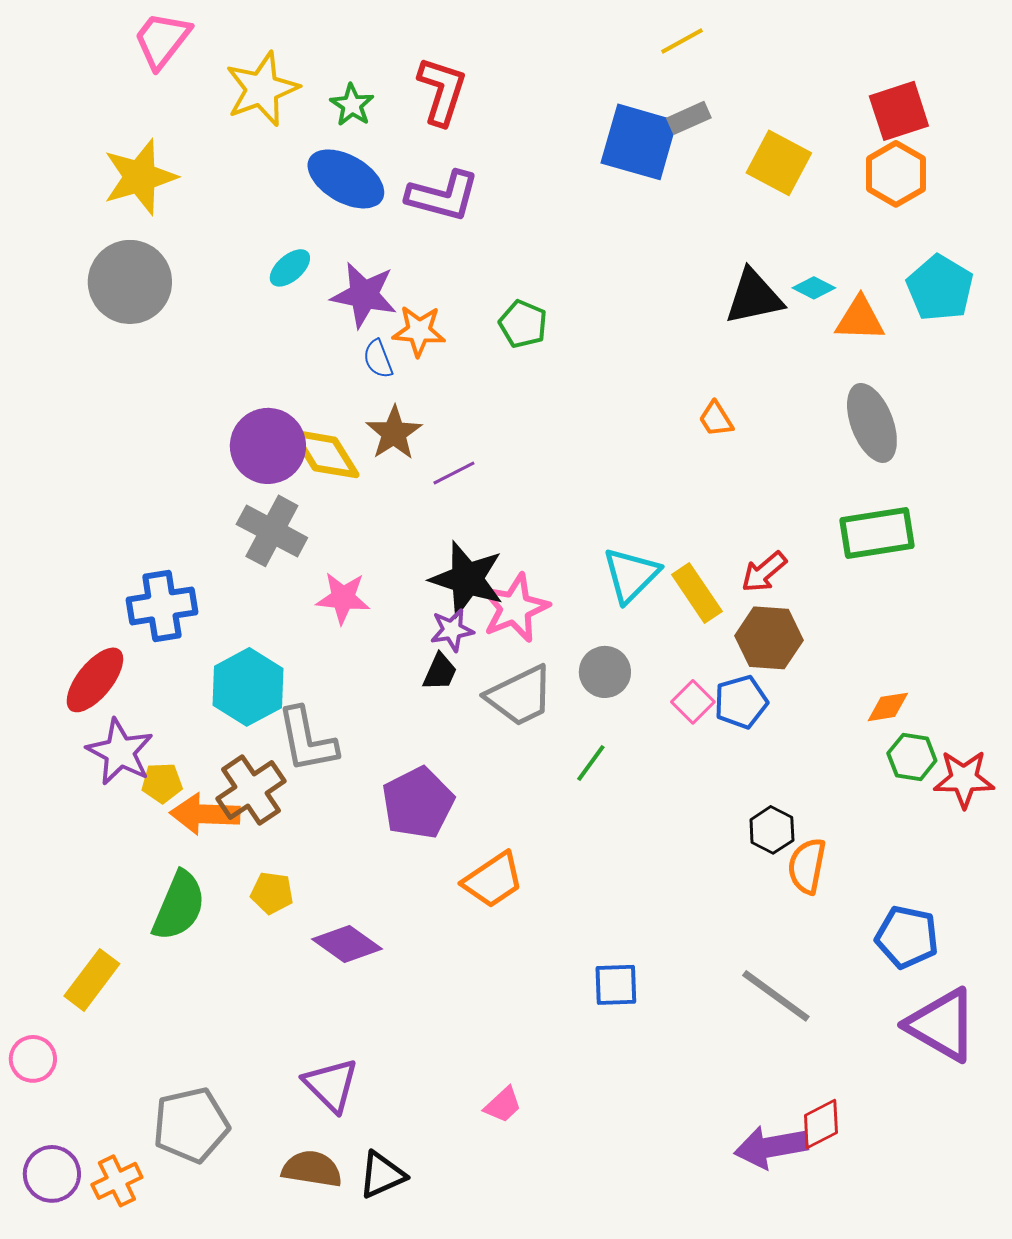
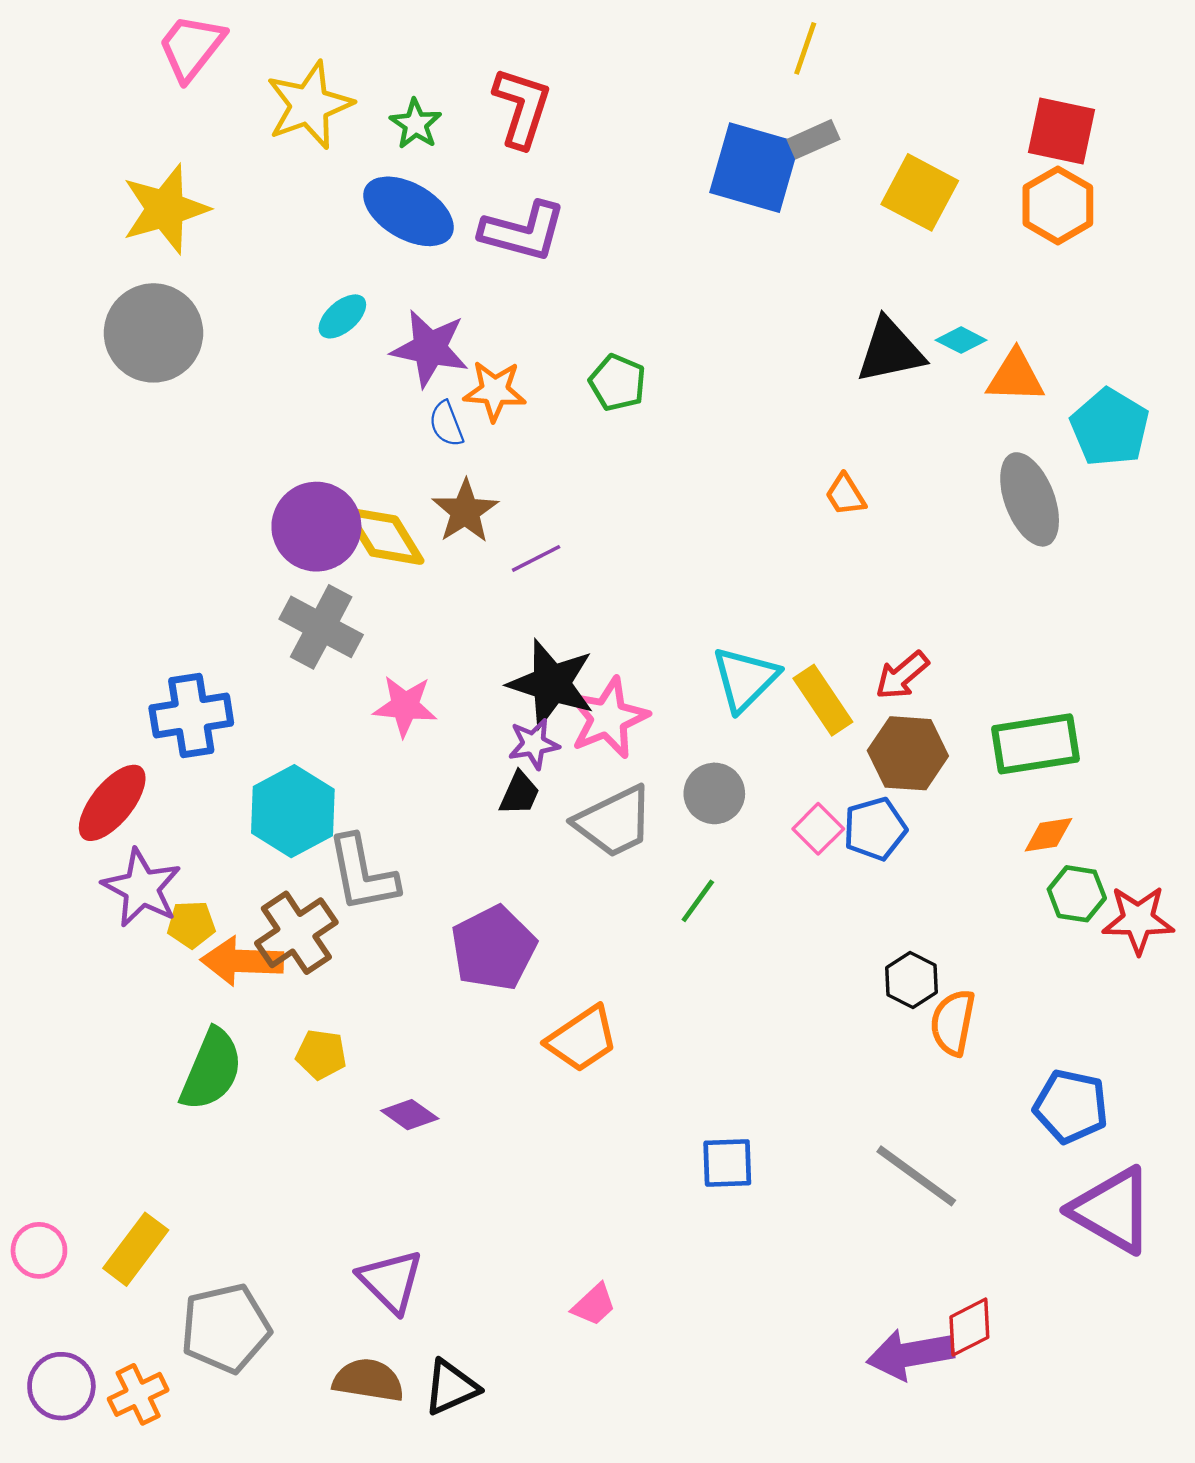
yellow line: (682, 41) -> (805, 48), turned -42
red square: (899, 111) -> (1061, 131), turned 30
cyan pentagon: (940, 288) -> (1110, 427), moved
green rectangle: (877, 533) -> (1035, 744), moved
purple diamond: (347, 944) -> (410, 1115), size x0.7
yellow rectangle: (92, 980) -> (136, 1249), moved

